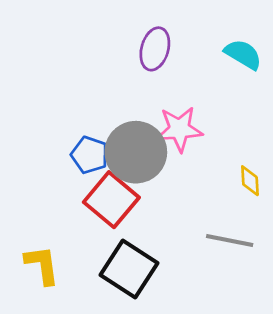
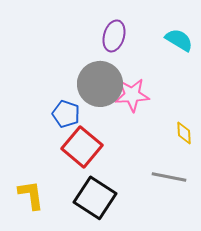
gray circle: (136, 152) -> (100, 84), moved

